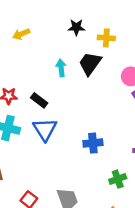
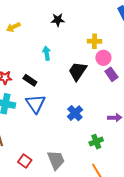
yellow cross: (106, 38) -> (95, 41), moved
black trapezoid: (90, 63) -> (78, 71), moved
blue cross: (93, 143) -> (75, 113), turned -35

